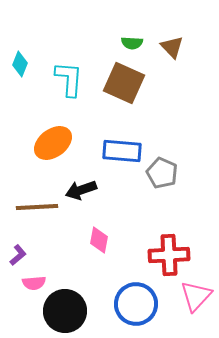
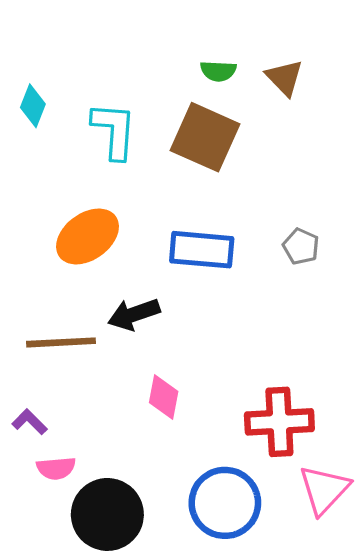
gray pentagon: (162, 173) -> (301, 246), moved, size x0.7
purple L-shape: (18, 255) -> (30, 422), turned -95

